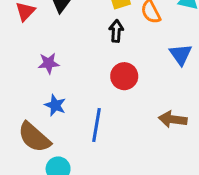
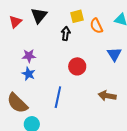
black arrow: (116, 31) -> (66, 33), moved
blue star: (55, 105) -> (29, 74), moved

